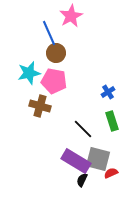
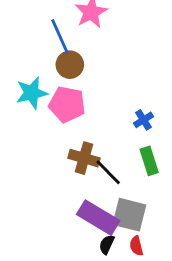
brown cross: (40, 106) -> (84, 158), moved
red semicircle: (111, 173) -> (136, 246), moved, turned -80

